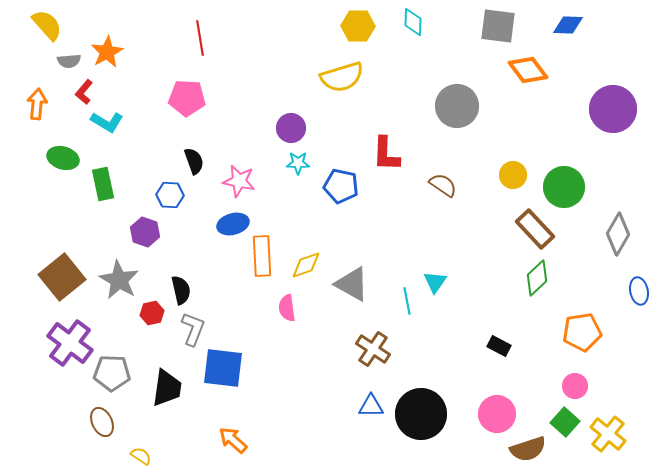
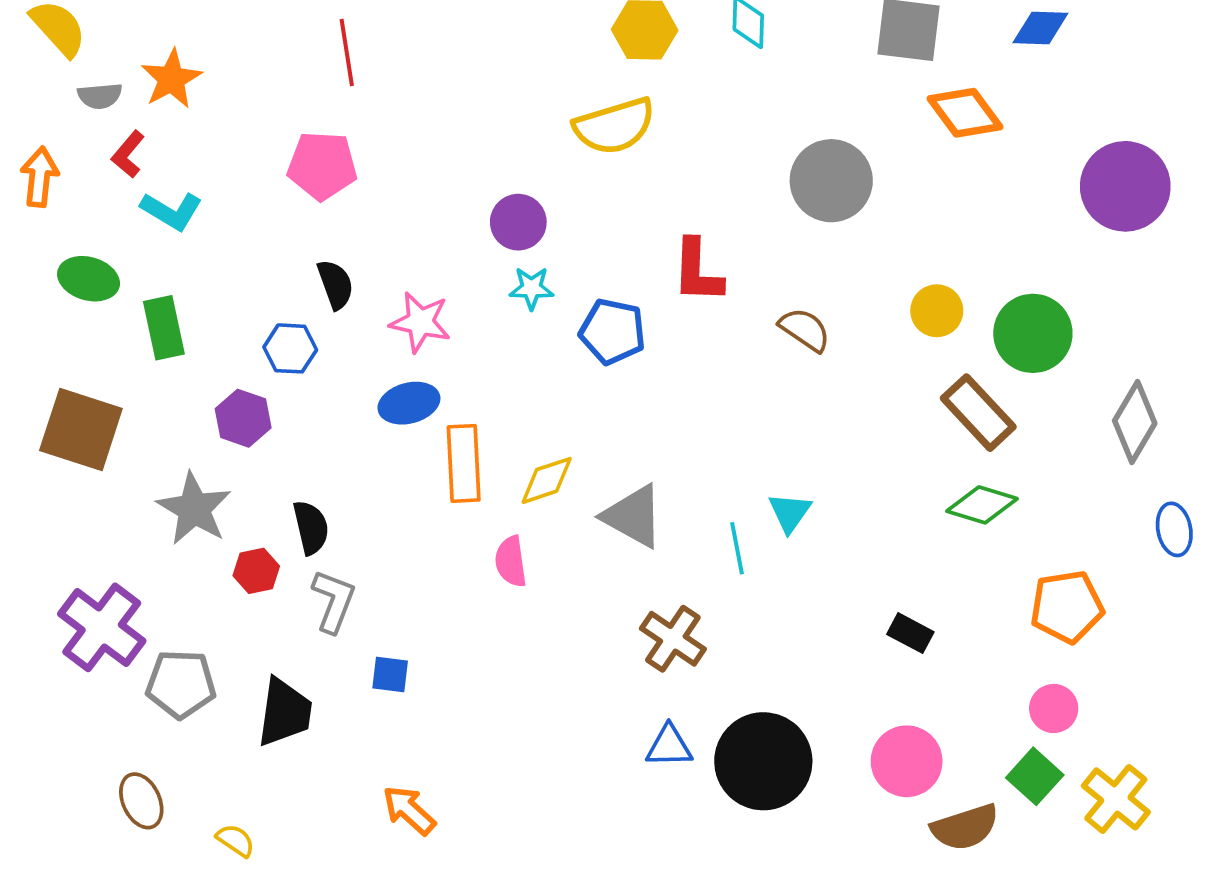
brown square: (62, 277) -> (81, 430), moved, turned -33
green diamond: (537, 278) -> (982, 505), turned 60
blue square: (223, 368) -> (390, 675), size x0.5
brown ellipse: (102, 422) -> (141, 801), moved

